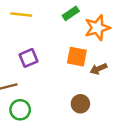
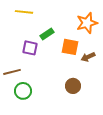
green rectangle: (71, 13) -> (47, 34), moved
purple square: (29, 58) -> (30, 48), turned 35

